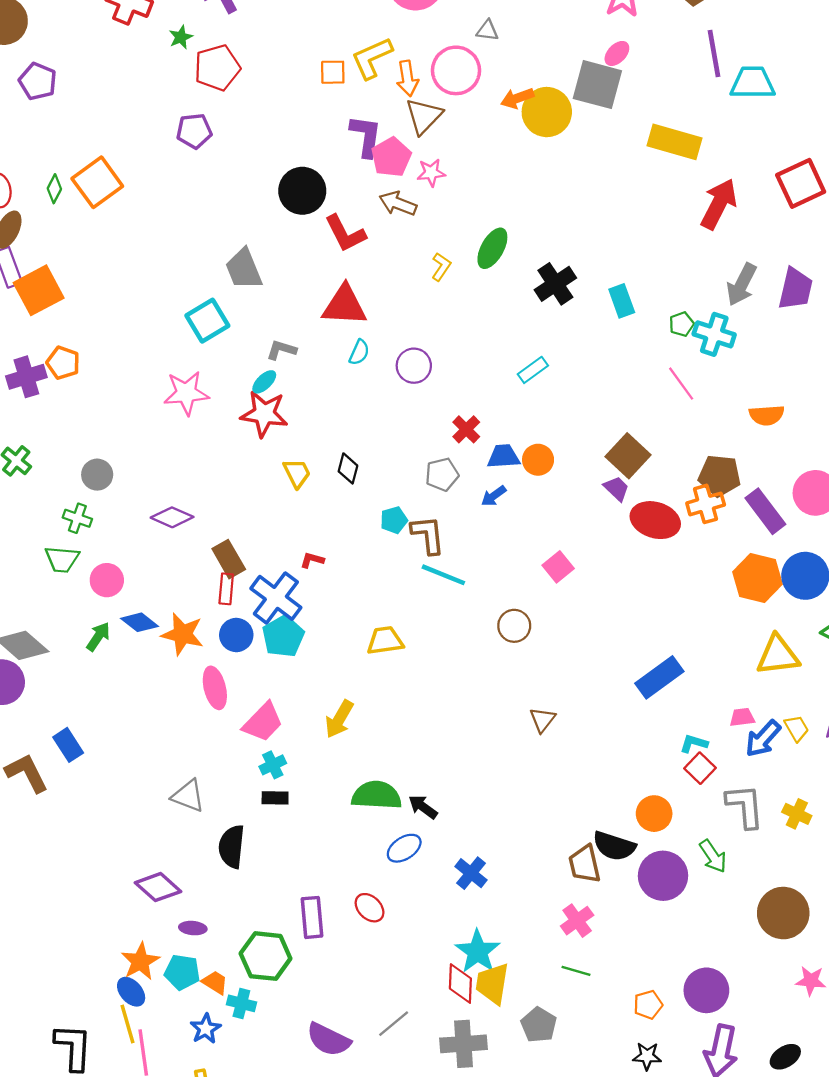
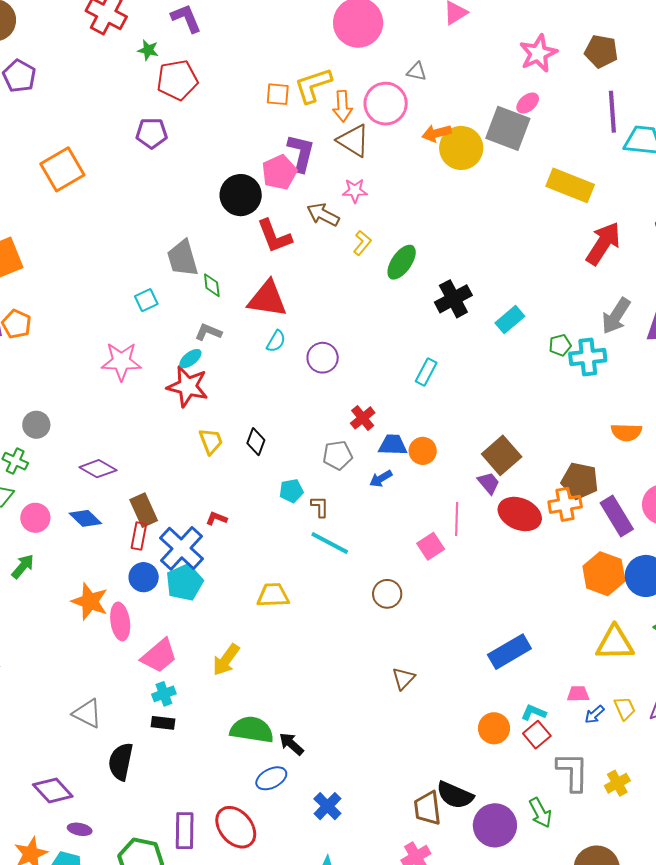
green star: (181, 37) -> (148, 50), turned 30
brown triangle: (424, 116) -> (353, 141), turned -48
pink pentagon: (391, 157) -> (279, 172), moved
green diamond: (54, 189) -> (212, 285), moved, turned -40
yellow L-shape: (441, 267) -> (362, 243), moved
cyan rectangle: (622, 301) -> (510, 320), turned 64
cyan square: (207, 321) -> (146, 300), size x0.6
cyan cross: (714, 334) -> (588, 357), turned -30
cyan rectangle: (533, 370) -> (426, 372), turned -32
pink line: (681, 384) -> (457, 519), moved, turned 32
brown L-shape: (428, 535) -> (320, 507), size x0.6
blue diamond: (139, 622) -> (85, 518), moved
orange star: (183, 634) -> (90, 602), moved
blue arrow: (763, 739) -> (594, 714), size x0.6
orange circle: (654, 814) -> (494, 728), moved
yellow cross: (797, 814) -> (617, 783), turned 30
red ellipse: (370, 908) -> (236, 827), size x1.6

